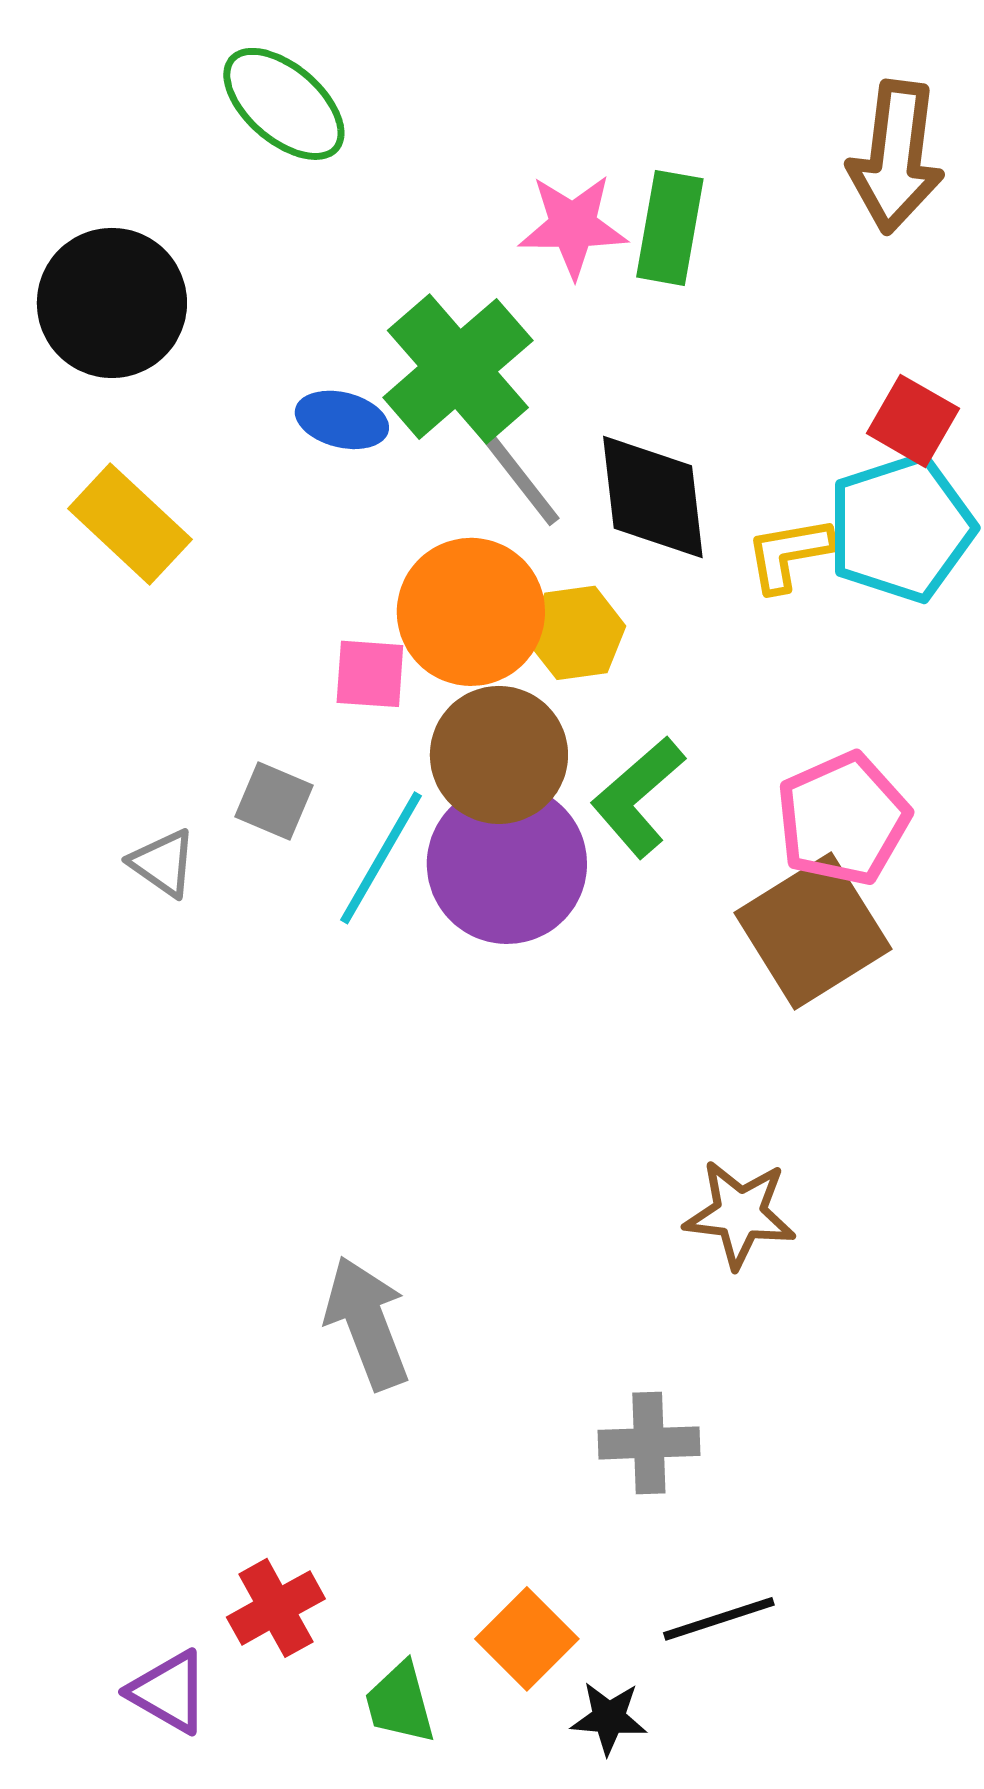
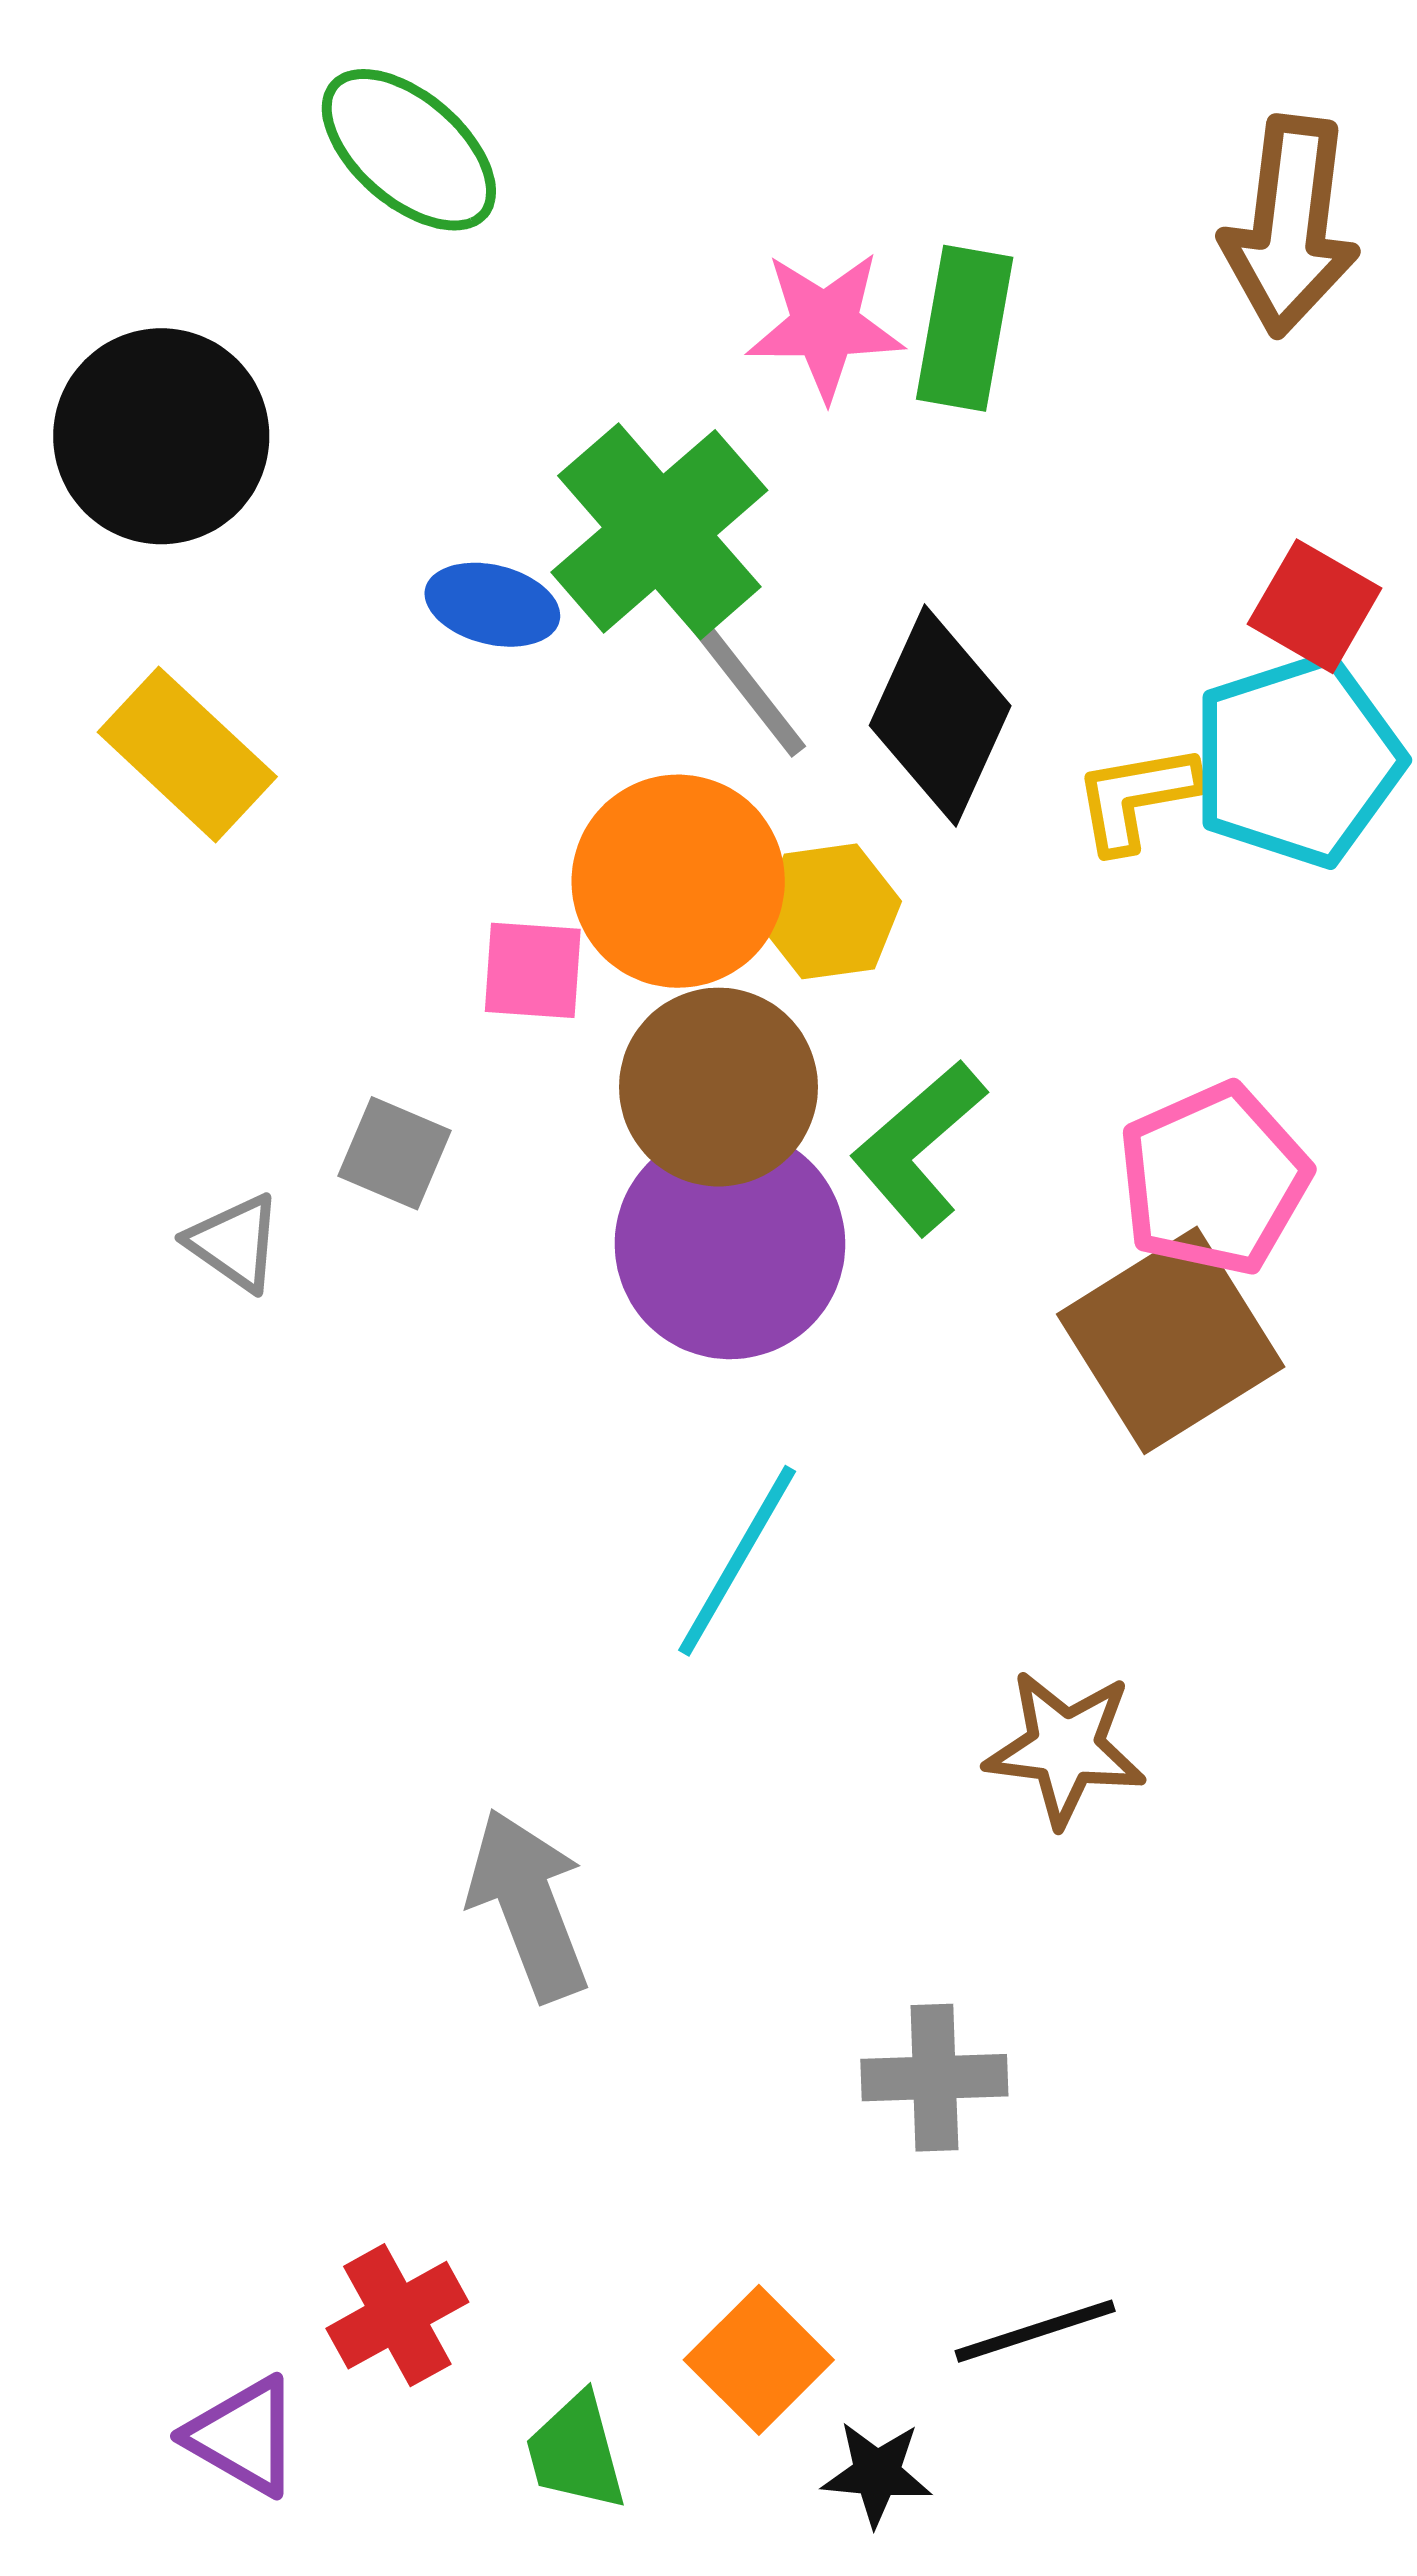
black diamond: (653, 497) -> (940, 716), turned 31
cyan line: (381, 858) -> (737, 1561), moved

